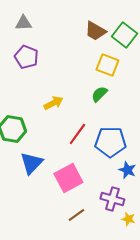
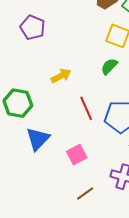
red line: (77, 134) -> (86, 108), turned -60
pink square: (68, 178) -> (77, 155), size x0.7

